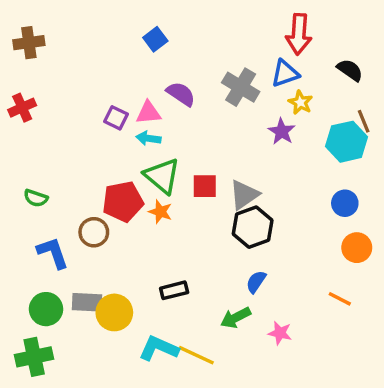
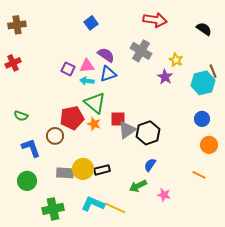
red arrow: (299, 34) -> (155, 20), moved, turned -85
black semicircle: (350, 70) -> (204, 29), moved
blue triangle: (285, 73) -> (108, 74), moved
red square: (205, 186) -> (118, 119), moved
gray triangle: (244, 195) -> (127, 130), moved
gray rectangle: (87, 302) -> (65, 173), moved
yellow circle: (114, 312) -> (83, 169), moved
green cross: (34, 357) -> (53, 209), moved

